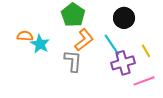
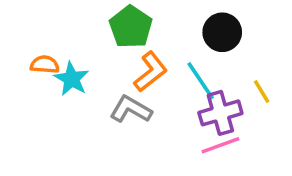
gray L-shape: (73, 61) -> (131, 109), turned -65
pink line: (144, 81) -> (220, 145), moved

